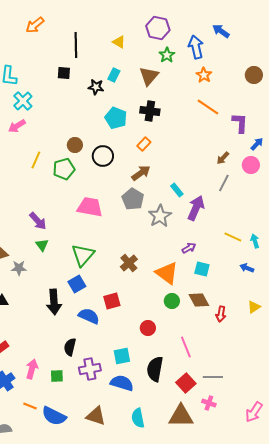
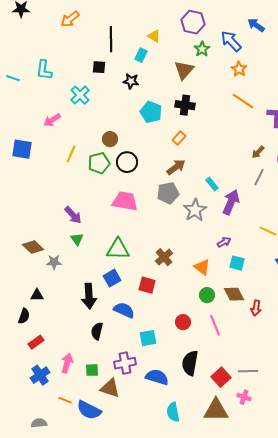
blue arrow: (196, 47) -> (231, 41), turned -30
cyan rectangle: (114, 75) -> (141, 55), moved
cyan cross: (23, 101) -> (80, 95), moved
black circle: (103, 156) -> (127, 162), moved
gray pentagon: (133, 199) -> (168, 193), turned 30
green triangle: (83, 255) -> (118, 249), turned 50
orange triangle: (167, 273) -> (202, 267), size x0.7
red square: (112, 301) -> (147, 285), moved, turned 30
black semicircle: (70, 347) -> (97, 331), moved
pink line: (186, 347) -> (215, 325), moved
cyan square: (122, 356) -> (148, 338), moved
brown triangle: (96, 416) -> (110, 388), moved

